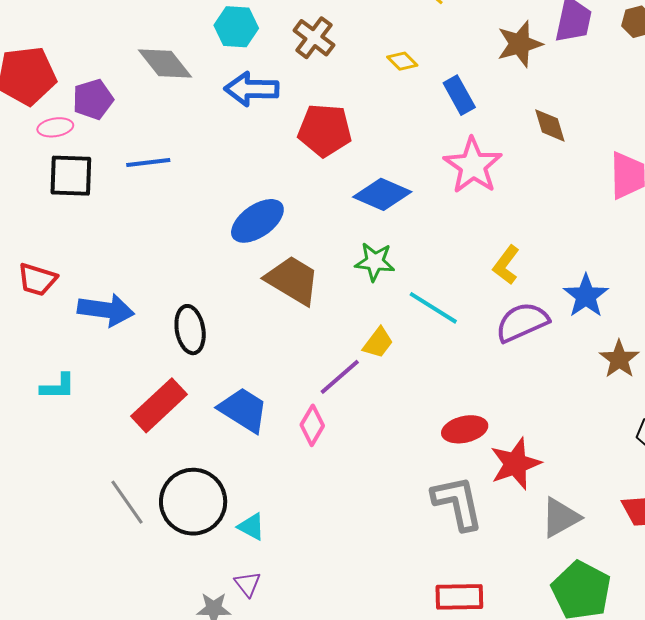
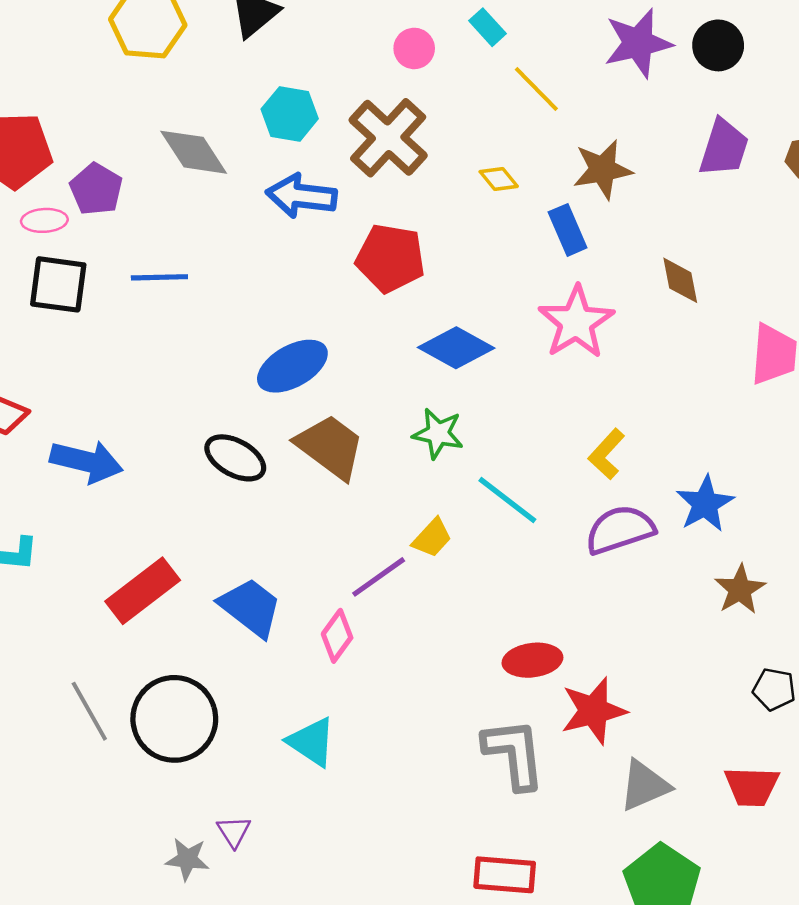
brown cross: (314, 38) -> (388, 138), size x1.5
brown star: (520, 44) -> (603, 169), moved
purple pentagon: (93, 99) -> (96, 189), turned -30
black ellipse: (190, 330) -> (235, 458), moved, turned -57
cyan triangle: (251, 527) -> (312, 742), moved, size x1.4

